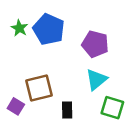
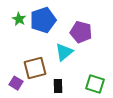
blue pentagon: (49, 29) -> (43, 20), turned 30
cyan triangle: (96, 79) -> (64, 52), moved

